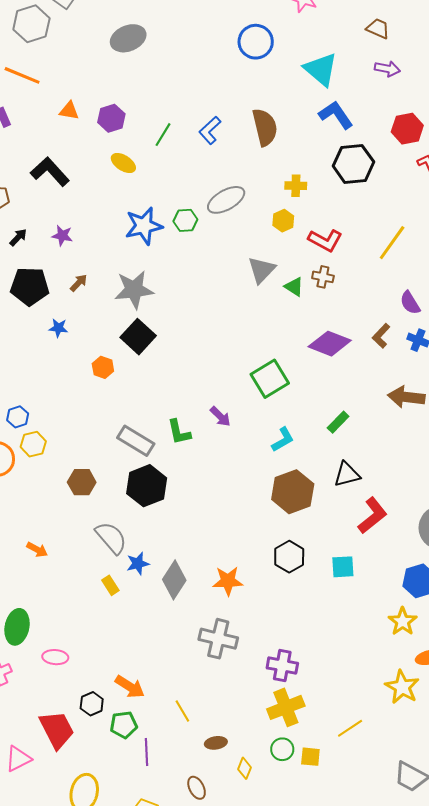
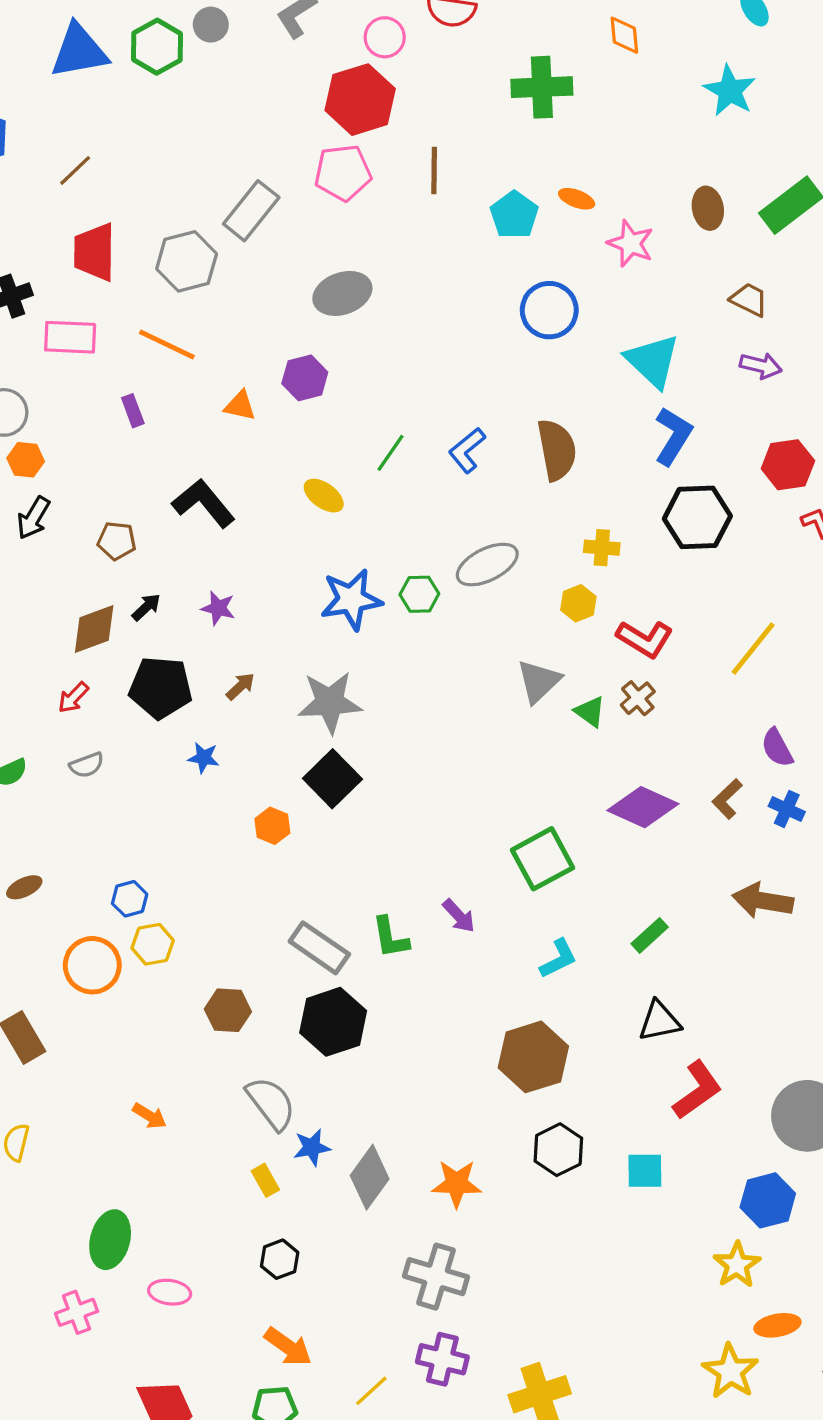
blue L-shape: (336, 115) -> (673, 436), turned 63
purple hexagon: (111, 118) -> (305, 378), moved
brown cross: (323, 277) -> (638, 698), turned 35
brown hexagon: (293, 492) -> (533, 1057), moved
purple cross: (282, 666) -> (442, 1359), moved
black hexagon: (92, 704) -> (280, 1259), moved
yellow line: (182, 711) -> (371, 1391), turned 75

